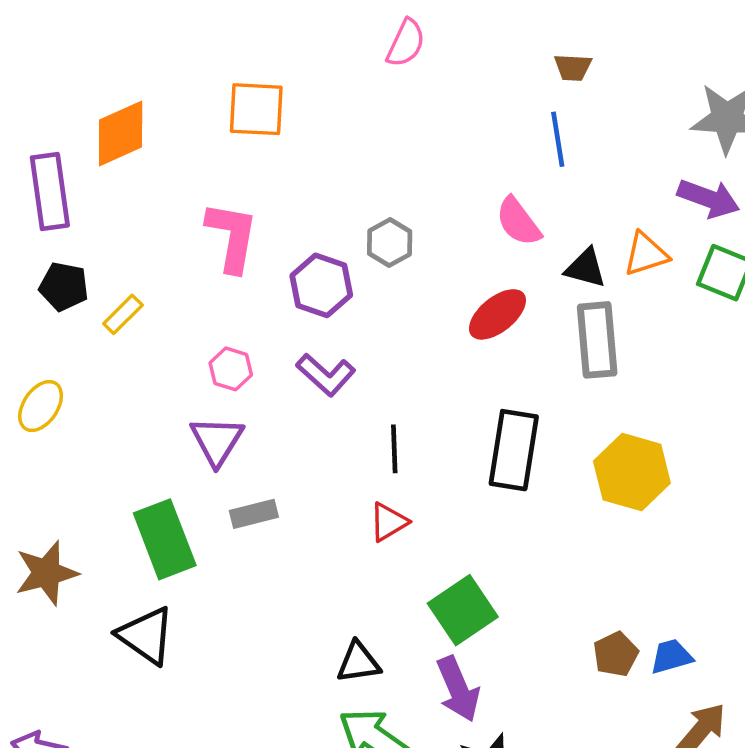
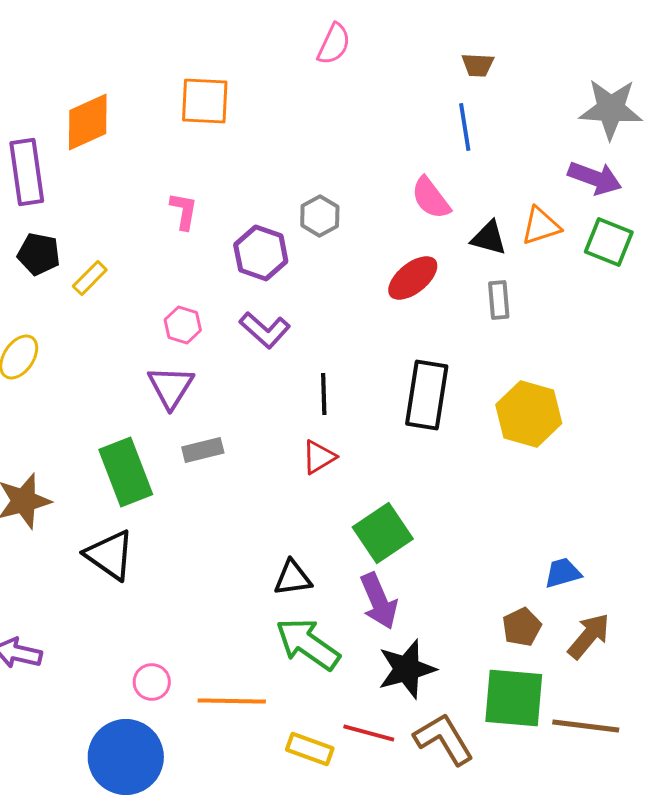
pink L-shape: (232, 237) -> (184, 211), size x0.6
gray rectangle: (597, 340) -> (499, 300), size x0.6
brown pentagon: (616, 654) -> (522, 627), moved

